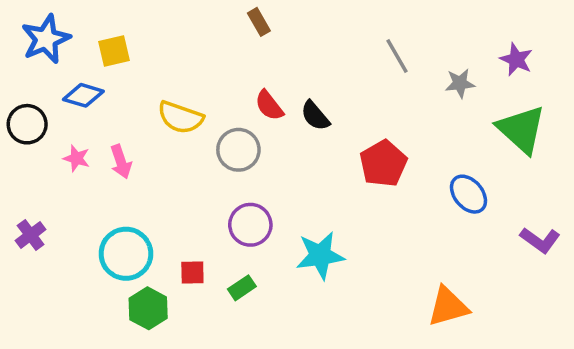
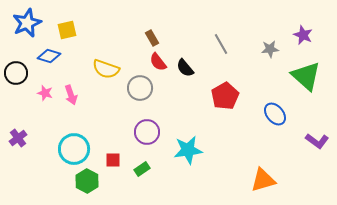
brown rectangle: (259, 22) -> (152, 38), moved
gray line: (397, 56) -> (221, 44), moved

